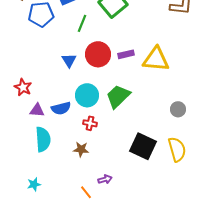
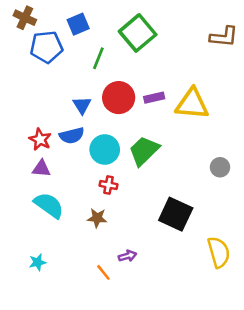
red star: (23, 87) -> (40, 139), moved
blue semicircle: (61, 108) -> (72, 136), moved
cyan semicircle: (43, 139) -> (49, 205), turned -50
yellow semicircle: (177, 149) -> (219, 252), moved

